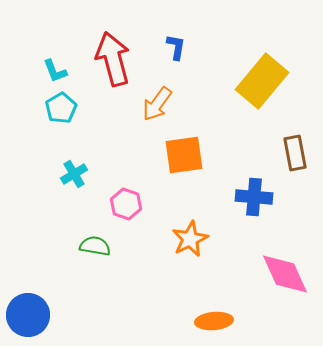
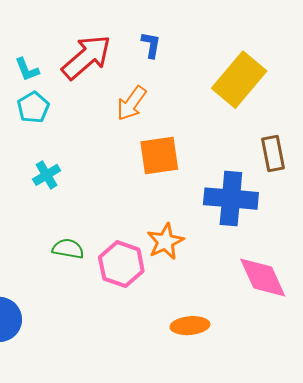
red arrow: (113, 59) -> (86, 57), turned 64
blue cross: (254, 197) -> (231, 199), size x1.4
pink hexagon: (126, 204) -> (121, 264), moved, size x1.4

